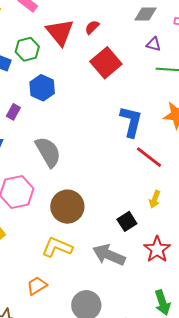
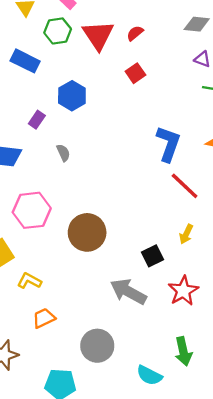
green hexagon: (27, 49) -> (58, 31), moved
red square: (106, 63) -> (135, 73), moved, size x0.6
gray semicircle: (48, 152) -> (63, 153), moved, size x0.5
yellow L-shape: (57, 247) -> (29, 281), moved, size x0.7

